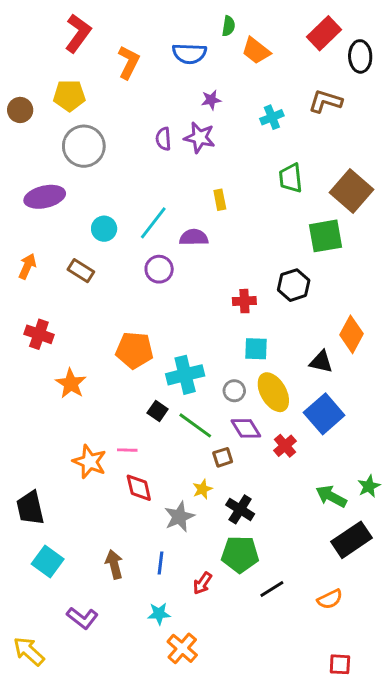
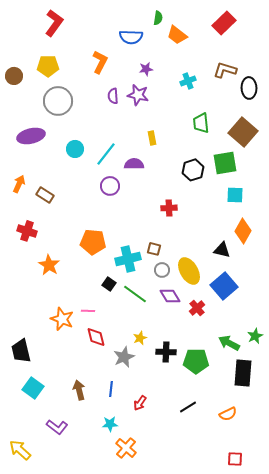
black ellipse: (360, 56) -> (249, 88), moved
orange L-shape: (129, 62) -> (100, 62), moved
cyan circle: (104, 229) -> (75, 149), moved
brown rectangle: (81, 271) -> (45, 195), moved
black hexagon: (294, 285) -> (193, 170), moved
cyan square: (256, 349) -> (235, 195), moved
brown square: (223, 457) -> (154, 249), moved, turned 32
black cross: (240, 509) -> (166, 352), turned -30
black rectangle: (352, 540) -> (243, 373), turned -52
green pentagon: (240, 554) -> (196, 361), moved

